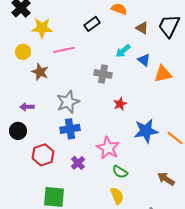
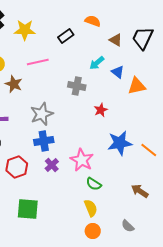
yellow star: (42, 28) -> (25, 30), moved
red star: (120, 104) -> (101, 110), moved
purple cross: (78, 163) -> (52, 165), moved

